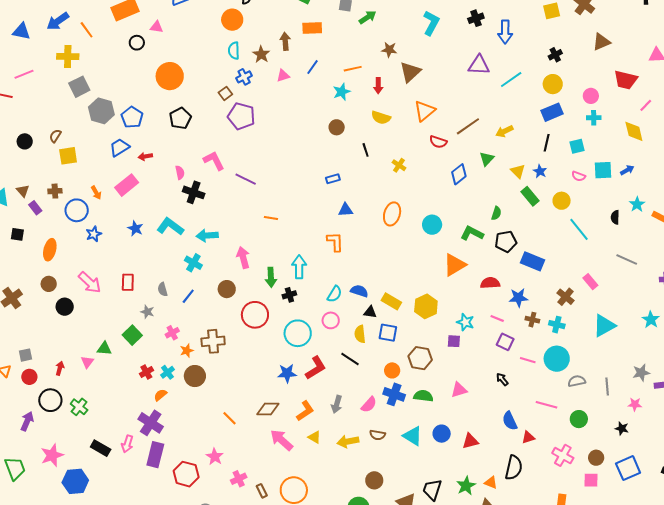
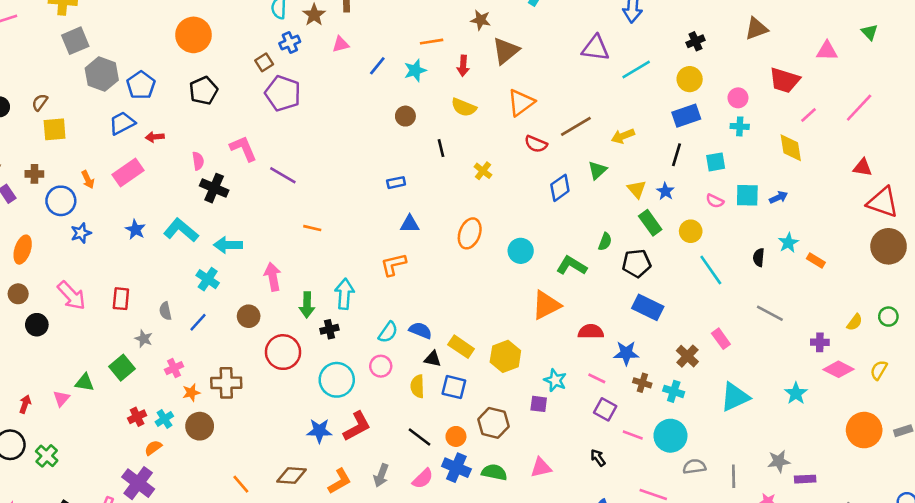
blue line: (312, 67) -> (377, 66), moved
orange L-shape: (335, 242) -> (393, 265), turned -105
black pentagon: (506, 242) -> (637, 263), moved
black line: (350, 359) -> (420, 437), moved

